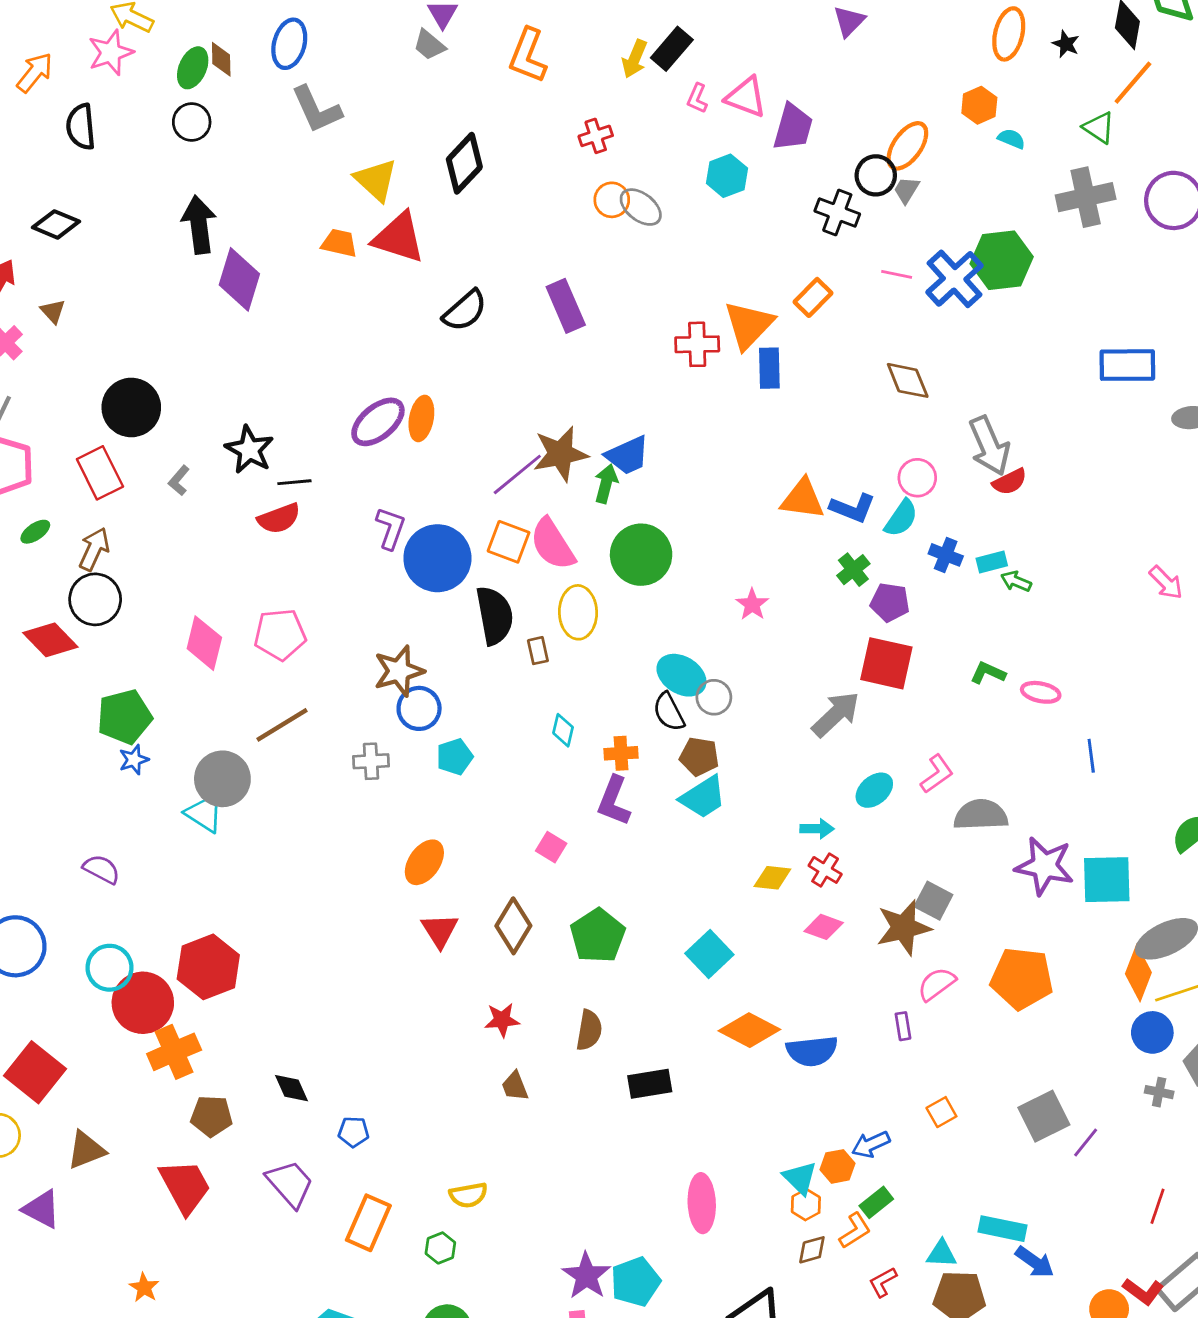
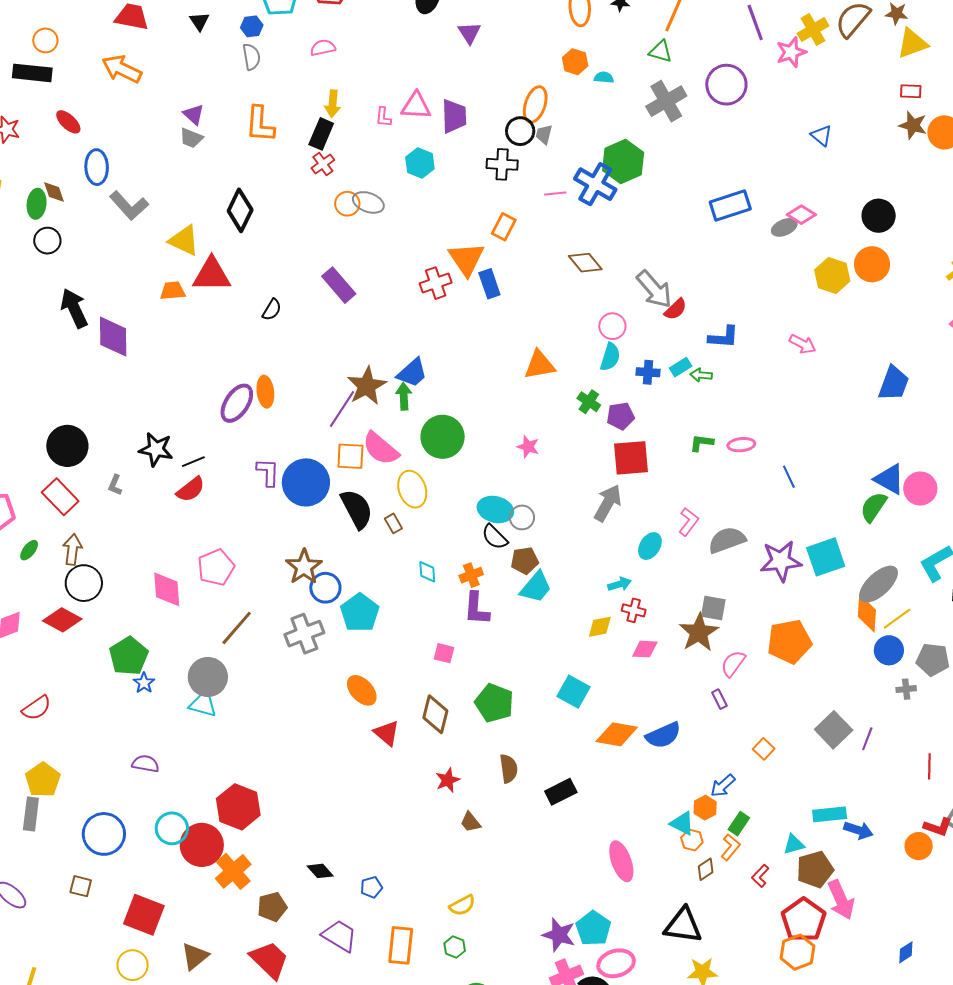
black rectangle: (672, 49) -> (321, 134), moved
black semicircle: (465, 311) -> (272, 310), size x0.7
blue L-shape: (853, 508) -> (723, 337), moved
cyan pentagon: (455, 757) -> (360, 613), size x1.5
gray cross: (371, 761) -> (304, 634), size x1.5
orange ellipse: (424, 862) -> (362, 690), turned -60

